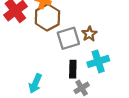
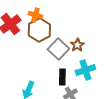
gray square: (68, 38) -> (58, 49), turned -30

